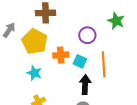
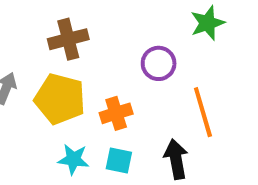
green star: (116, 21) -> (207, 23), turned -30
cyan square: (80, 61) -> (119, 161), moved

